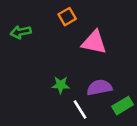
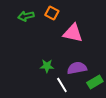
orange square: (67, 17) -> (52, 13), turned -32
green arrow: (21, 32) -> (26, 16), moved

